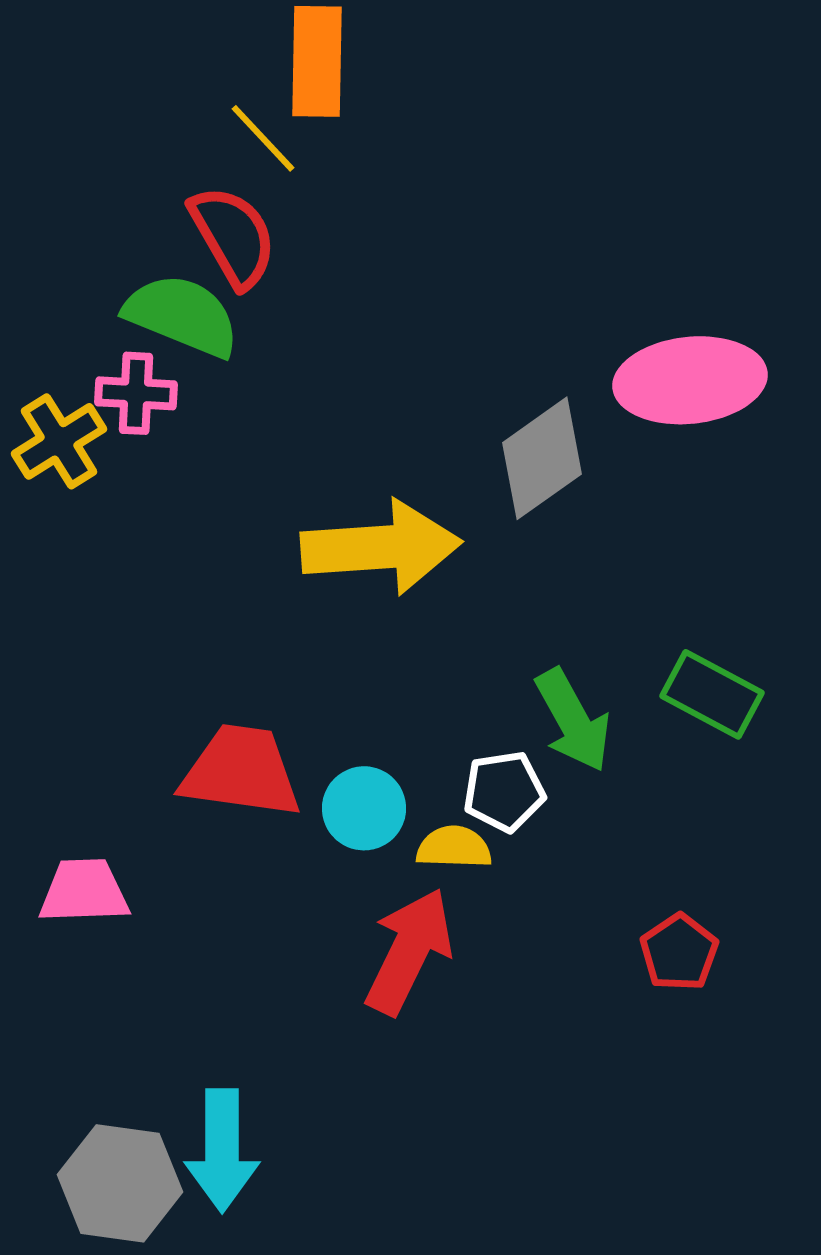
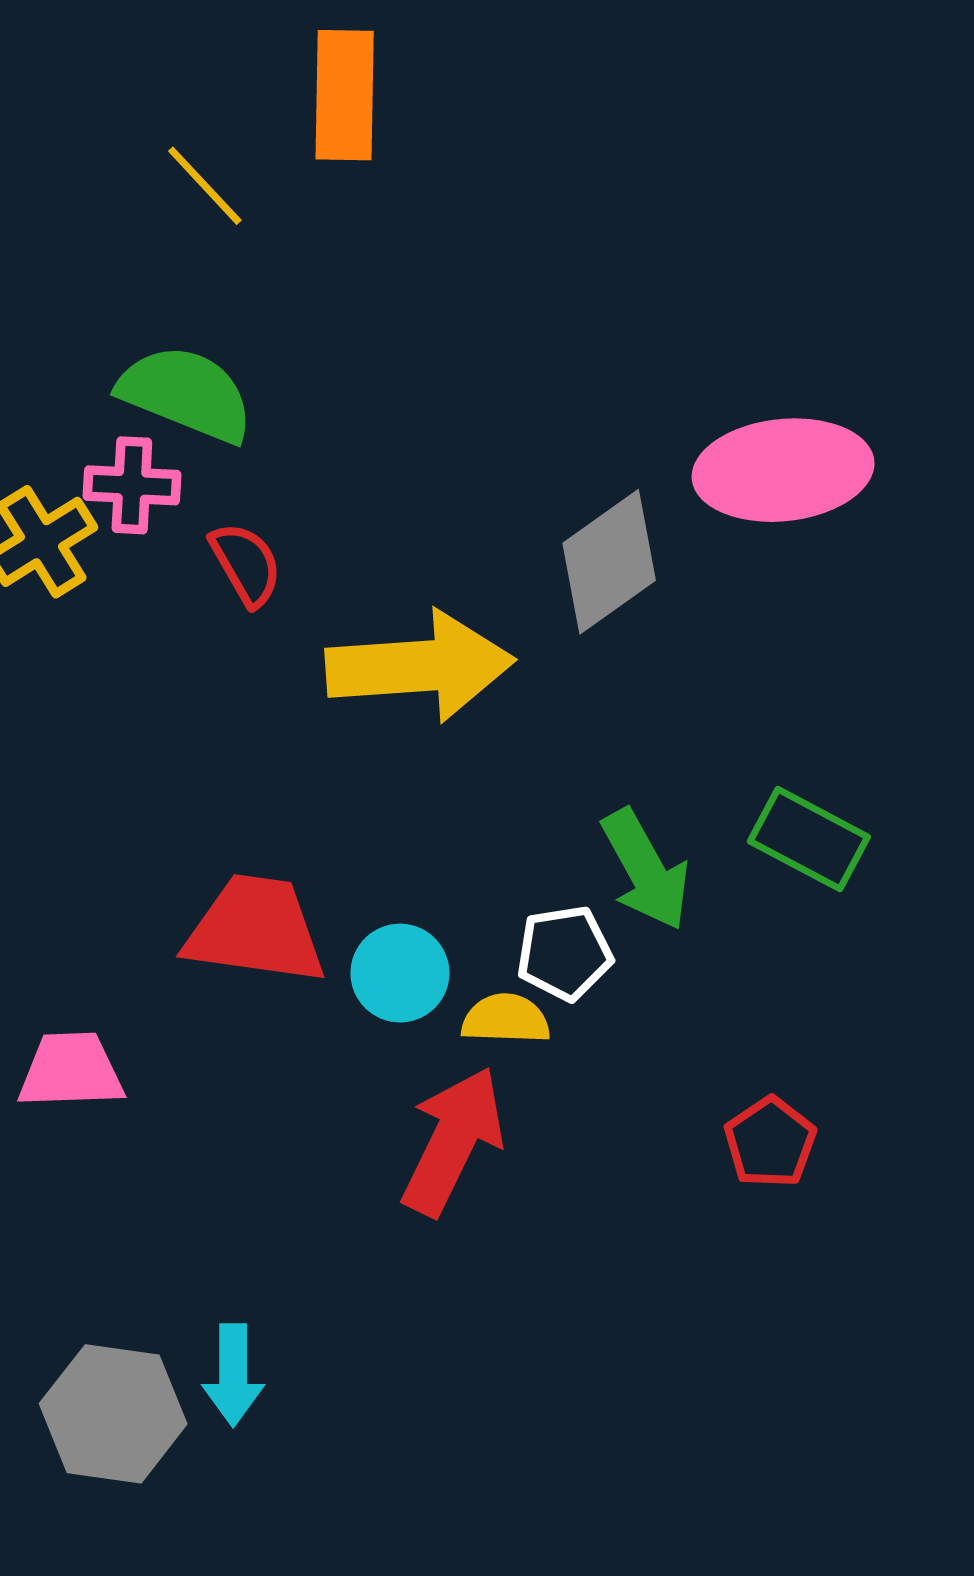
yellow line: (263, 138) -> (205, 186), moved
red semicircle: (233, 236) -> (246, 564), moved, size x0.7
cyan arrow: (222, 1150) -> (233, 1375), size x0.7

